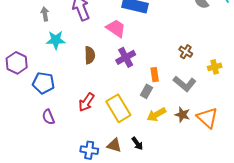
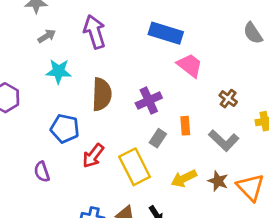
gray arrow: (45, 14) -> (47, 36), turned 64
pink trapezoid: (116, 28) -> (190, 65), moved
brown semicircle: (90, 55) -> (102, 94), size x1.4
blue pentagon: (44, 83) -> (65, 129), moved
gray rectangle: (147, 91) -> (158, 138), moved

